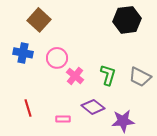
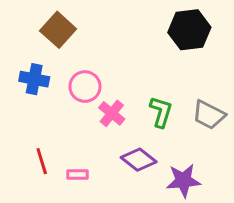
pink rectangle: (63, 119) -> (77, 175), moved

